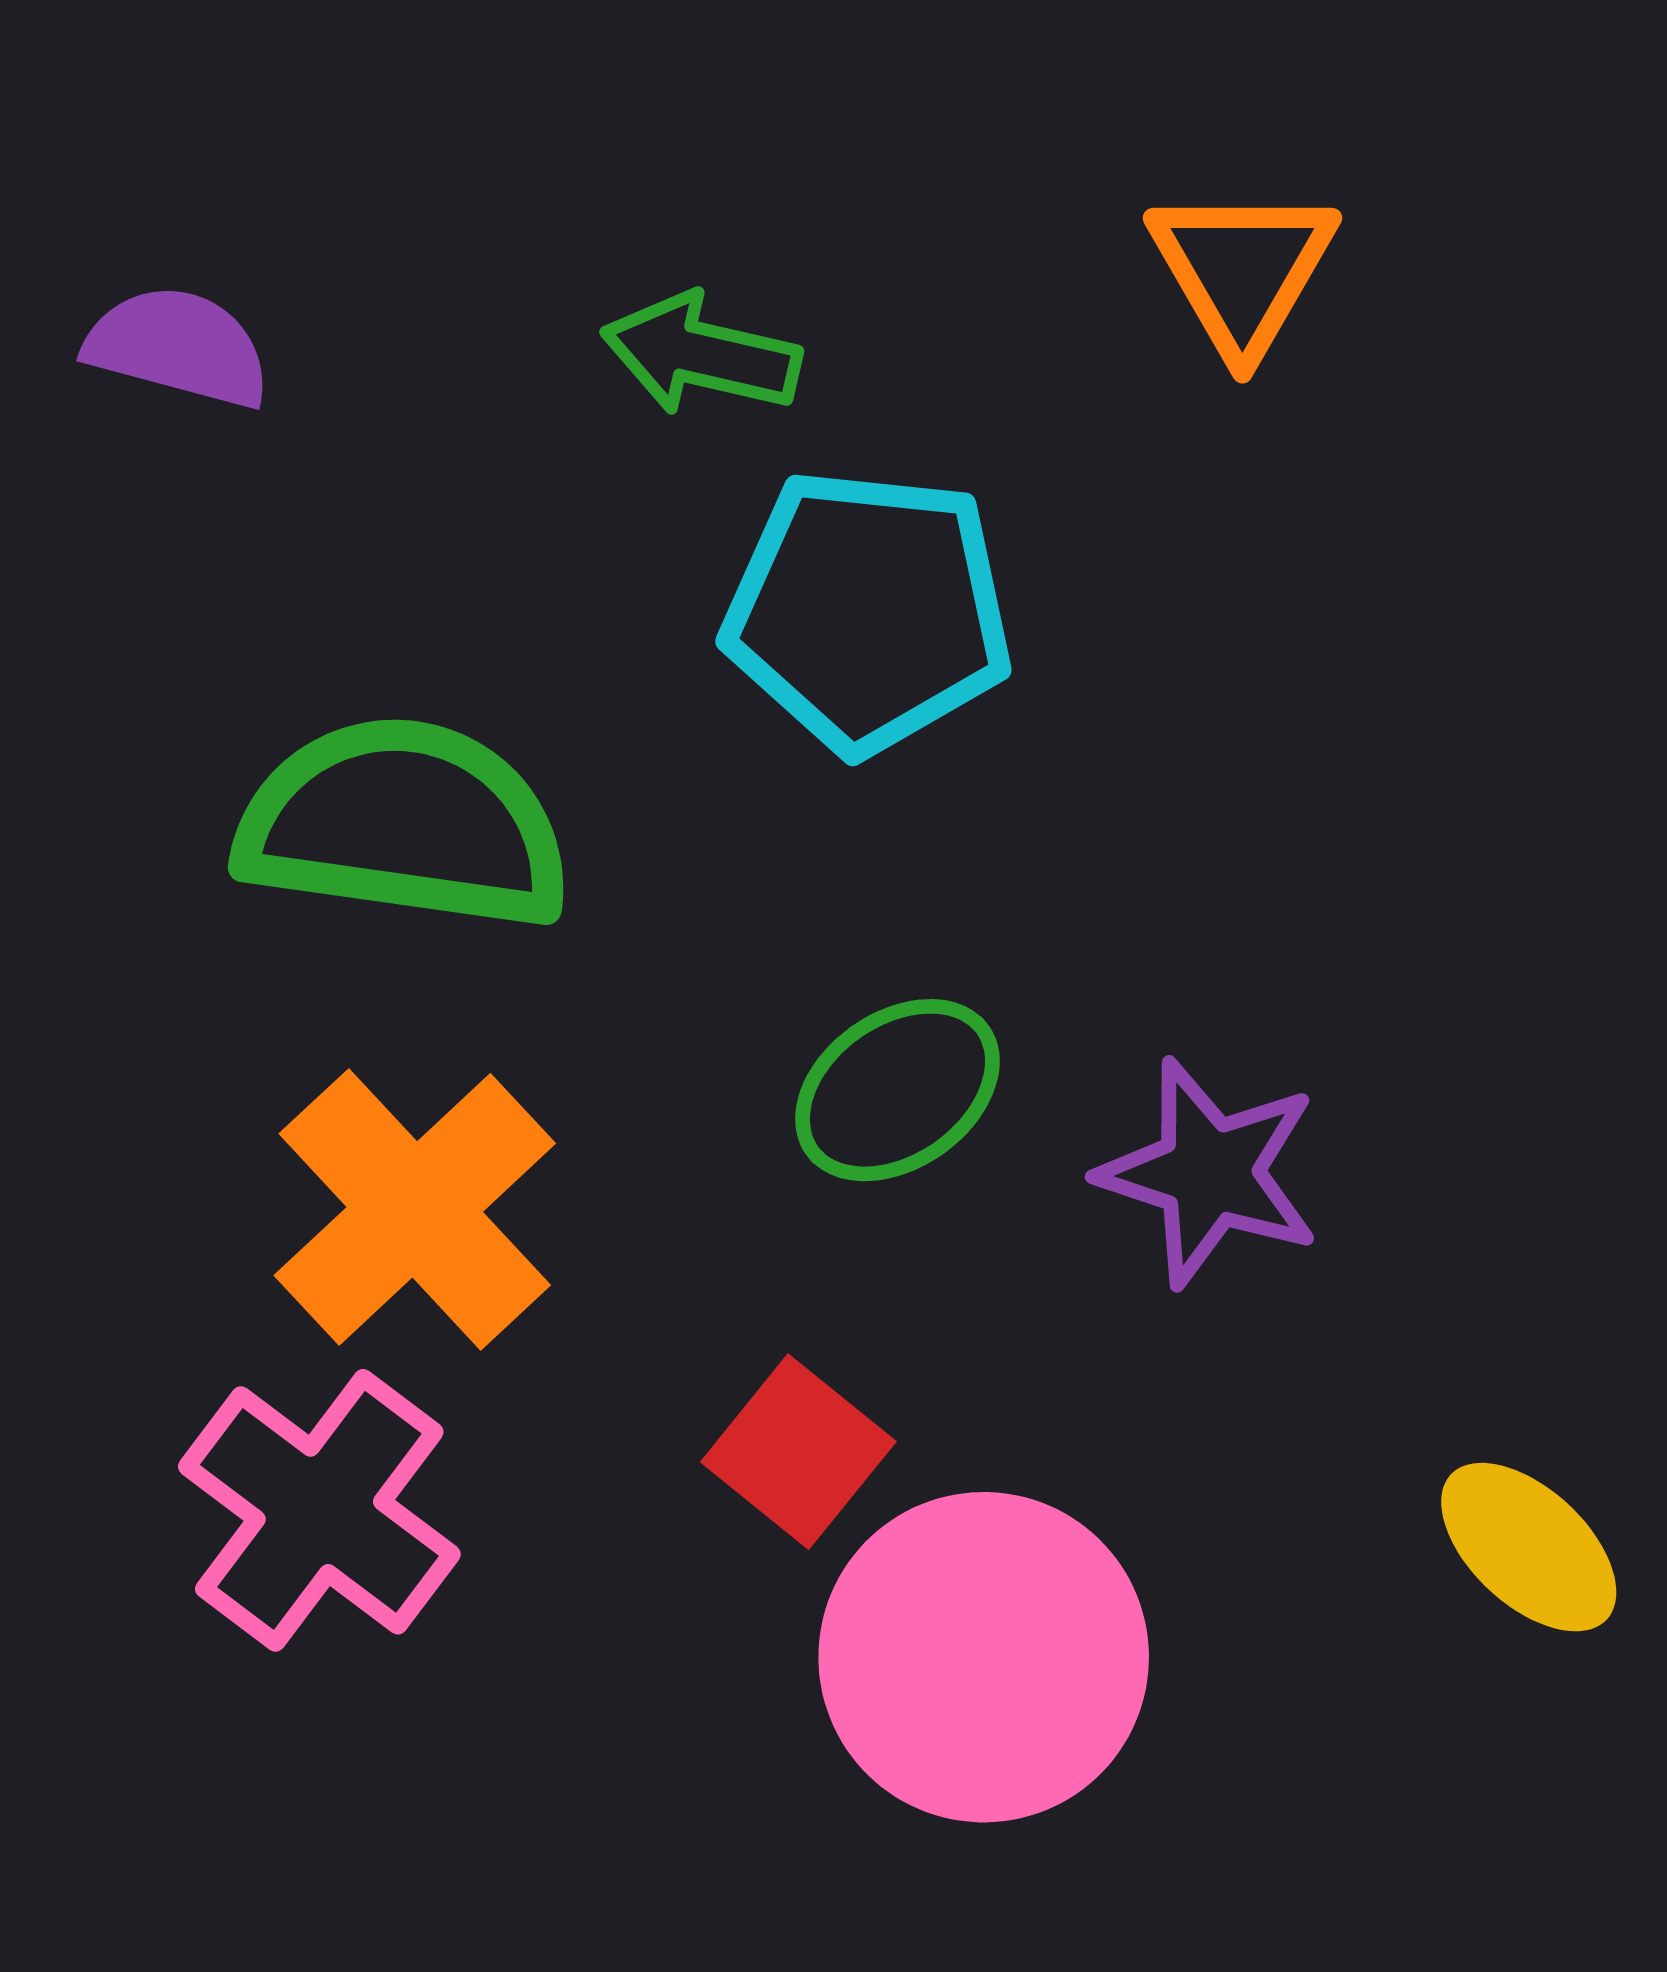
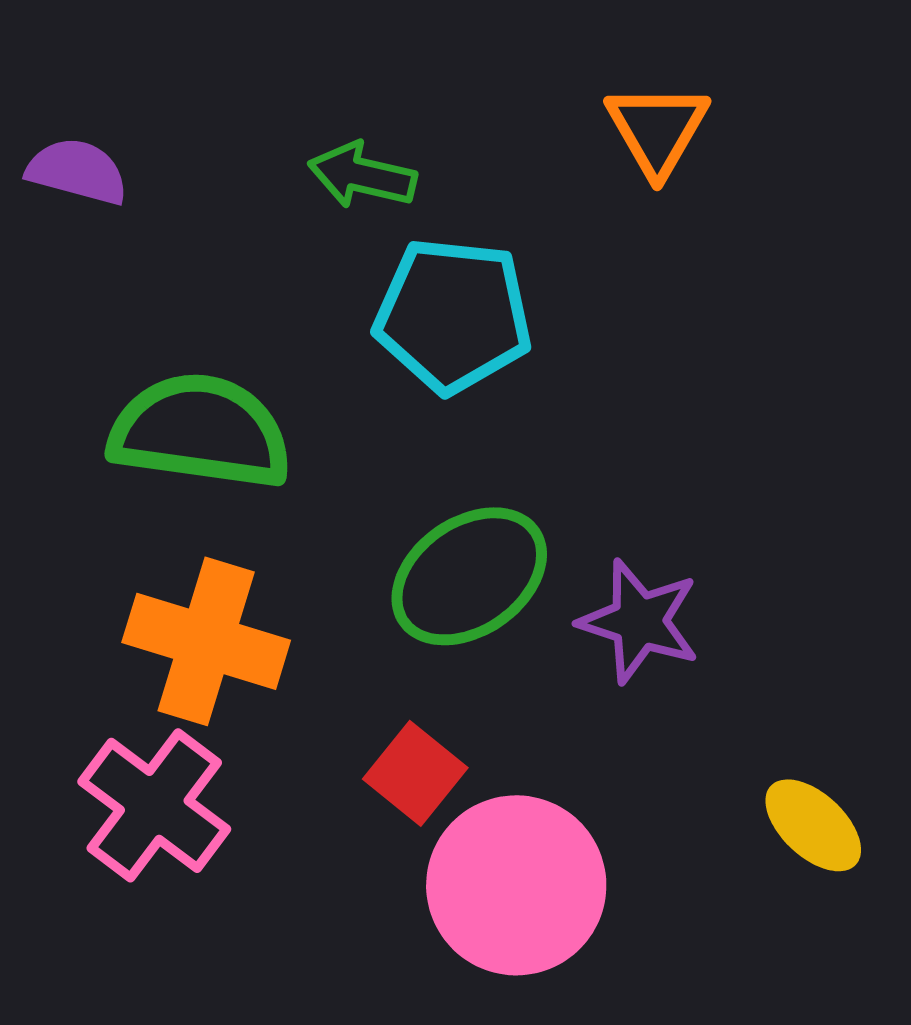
green ellipse: (897, 1090) -> (469, 576), size x1.4
orange cross: (415, 1209) -> (206, 641), turned -30

